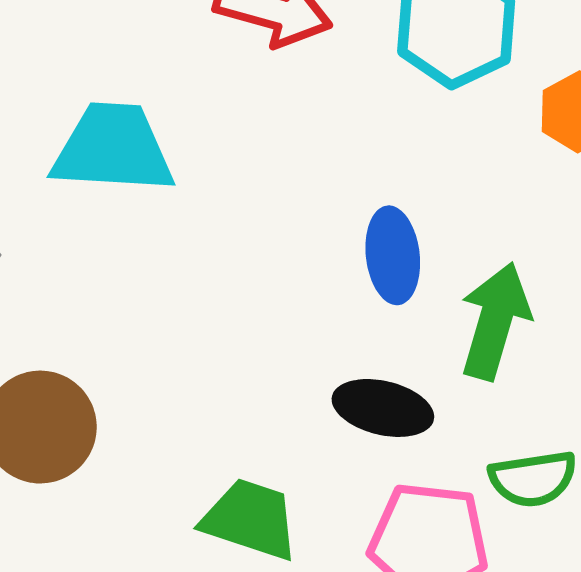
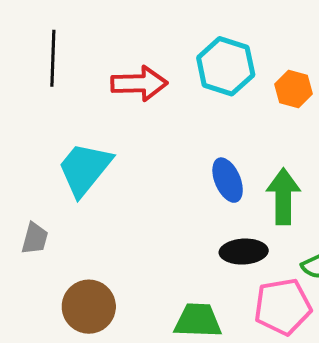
cyan trapezoid: (113, 149) -> (85, 169), turned -38

